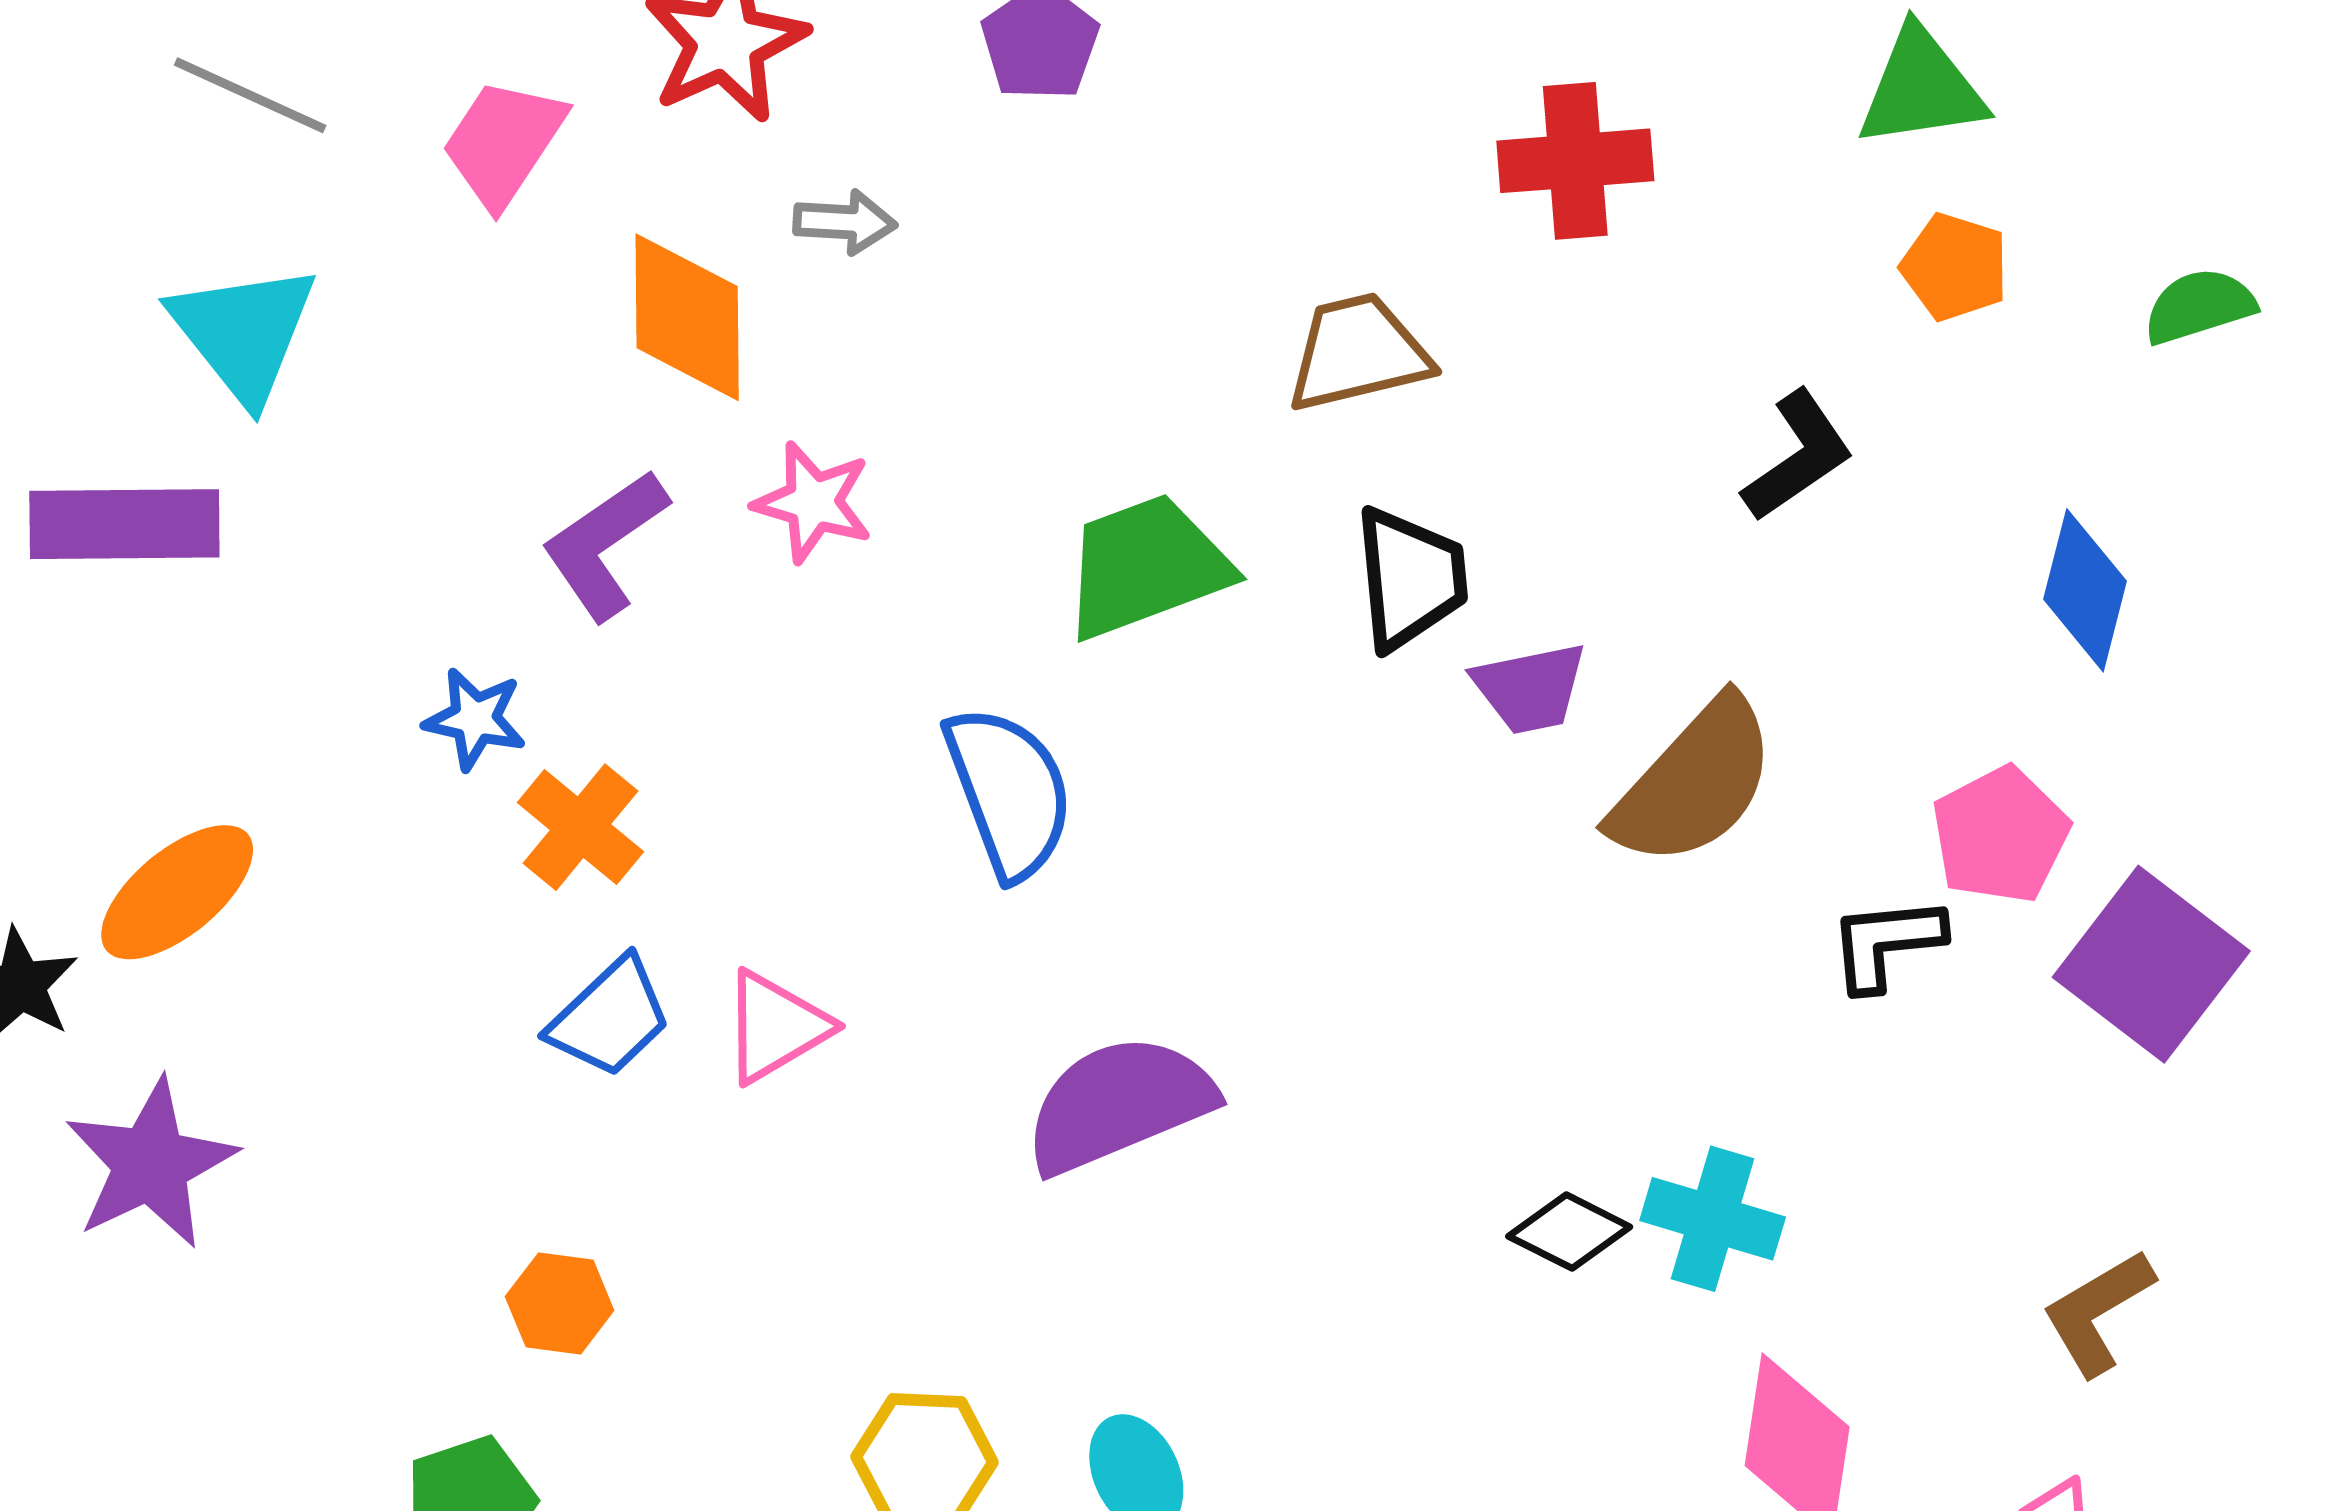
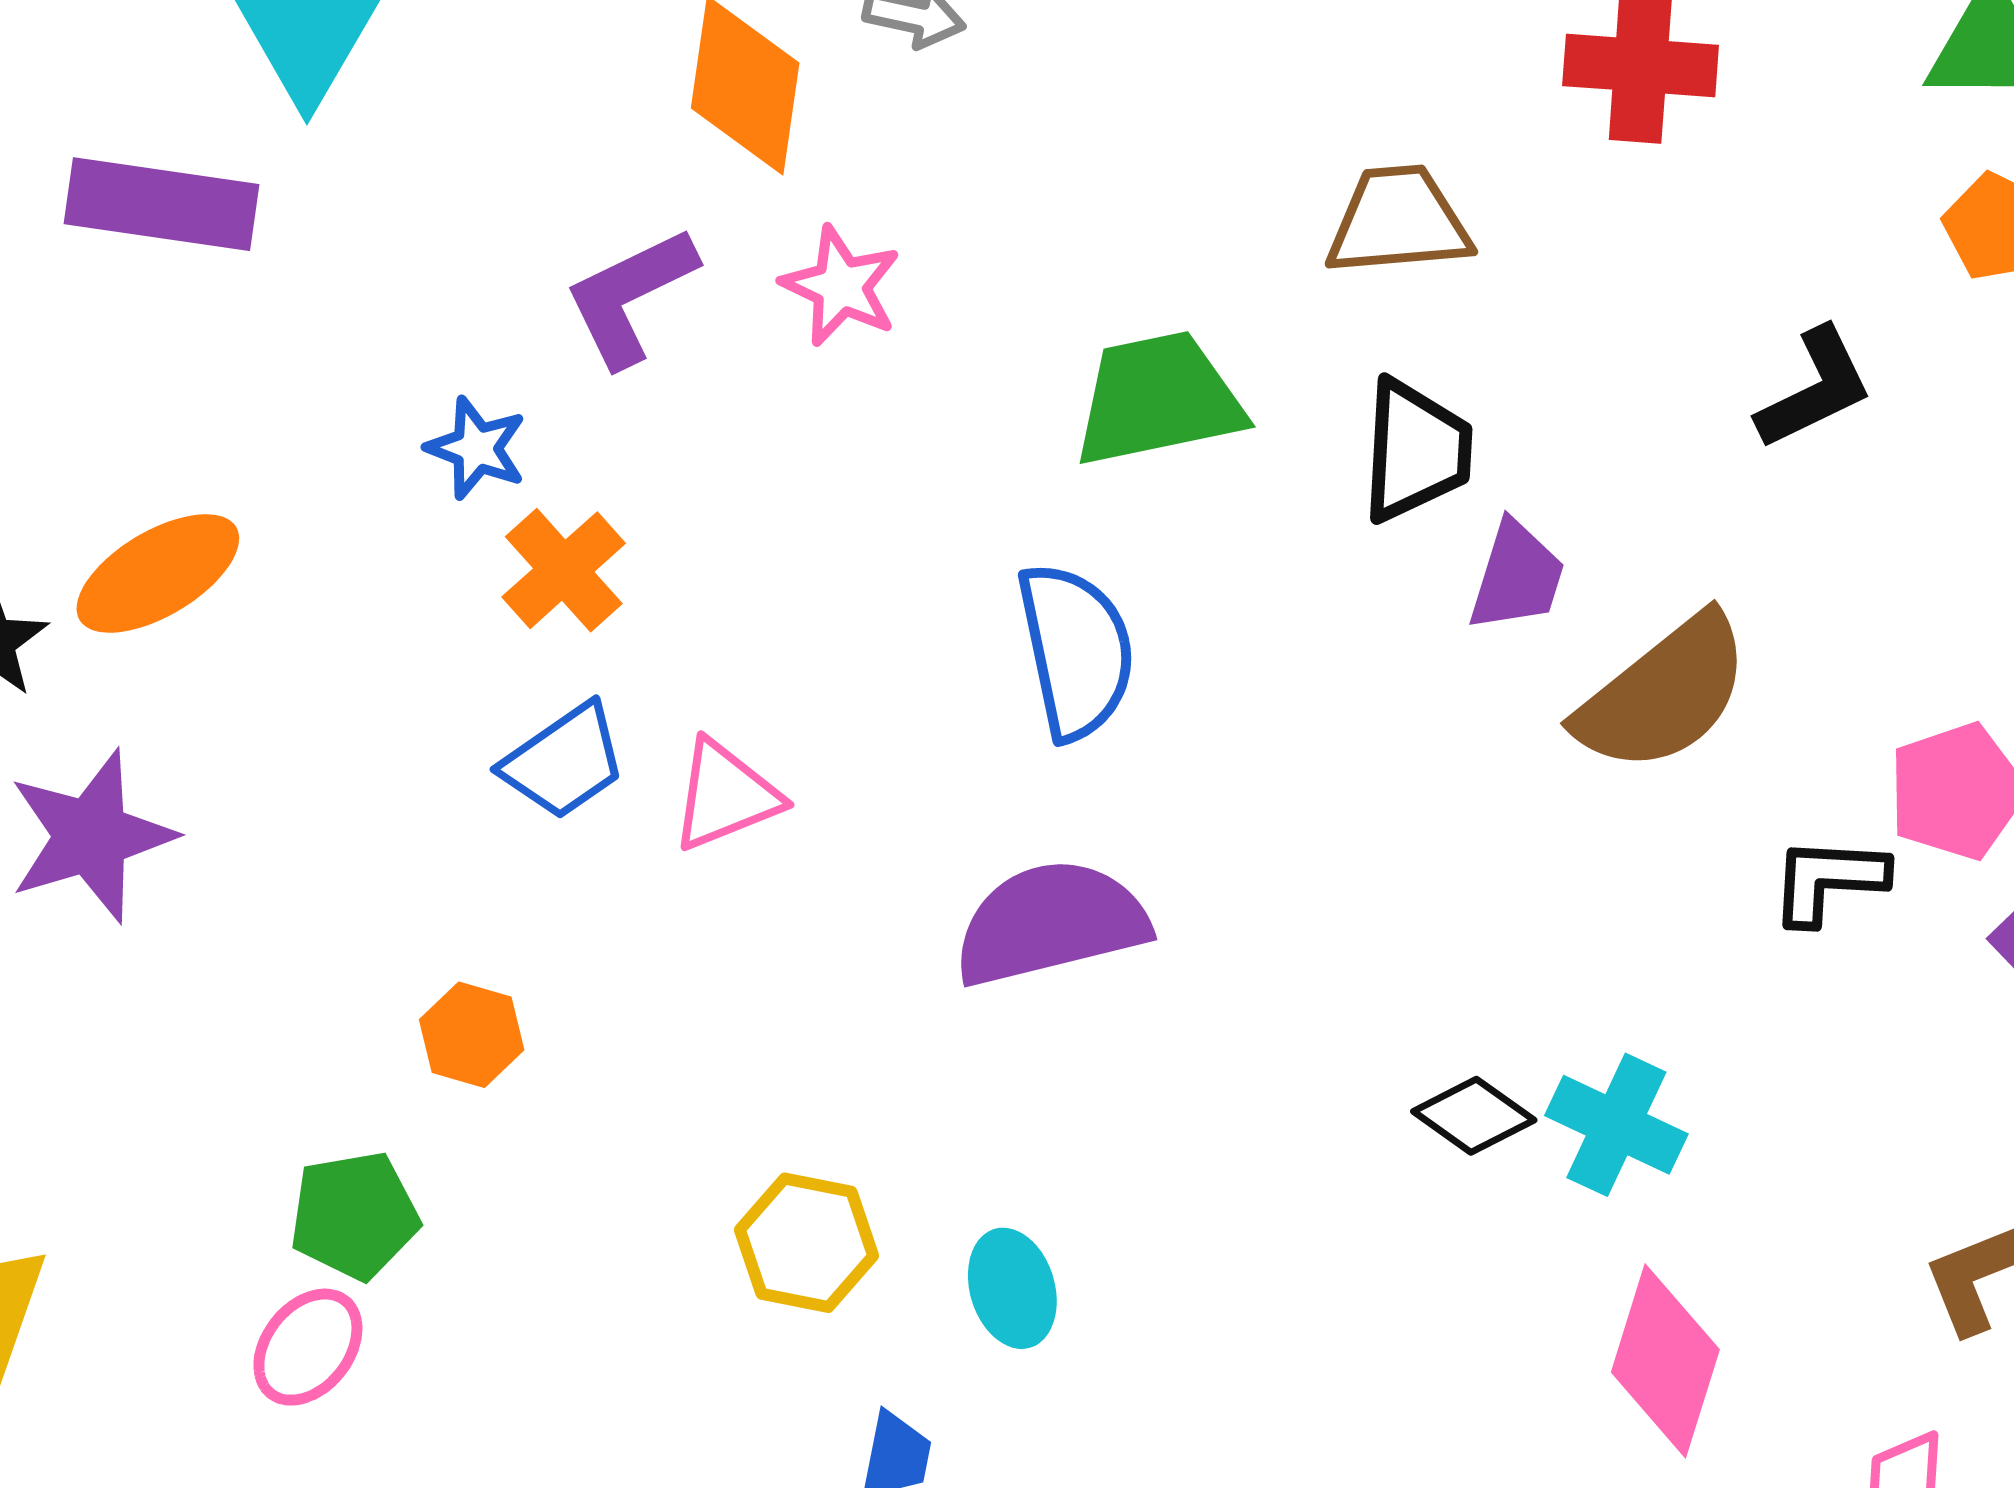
purple trapezoid: (1530, 688) -> (1517, 576), turned -70
blue semicircle: (1009, 792) -> (1076, 651), moved

